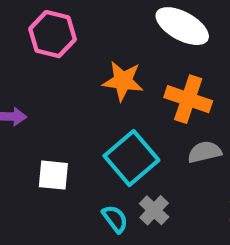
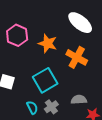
pink hexagon: (53, 34) -> (17, 35), moved
gray semicircle: (205, 152) -> (79, 100), moved

